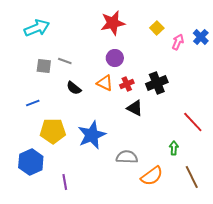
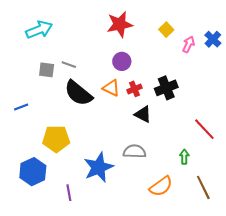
black semicircle: (74, 88) -> (78, 93), size x1.8
blue line: (33, 103) -> (21, 107), moved
blue star: (92, 135) -> (98, 167), moved
gray semicircle: (127, 157) -> (134, 151), moved

